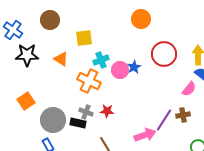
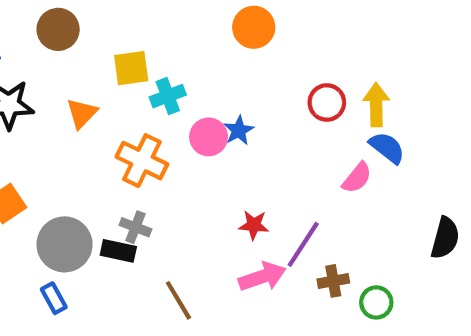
red circle: (164, 54) -> (327, 103), moved, size x0.7
orange triangle: (61, 59) -> (82, 113), turned 42
cyan cross: (101, 60) -> (168, 96), moved
red star: (107, 111) -> (254, 225), moved
brown cross: (183, 115) -> (333, 281), moved

